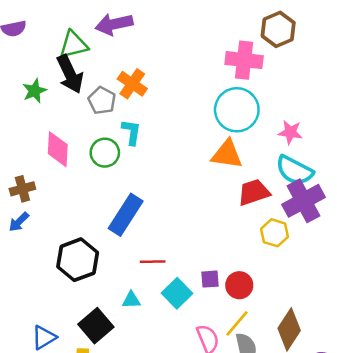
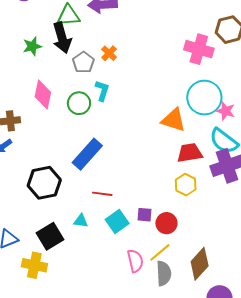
orange cross: (132, 84) -> (109, 53), size x0.7
cyan circle: (237, 110) -> (204, 98), moved
yellow hexagon: (275, 233) -> (186, 185), moved

